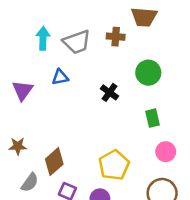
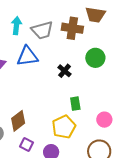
brown cross: (116, 37) -> (72, 28), size x1.5
blue triangle: (60, 77) -> (27, 56), size x1.6
green rectangle: (153, 118) -> (75, 104), moved

